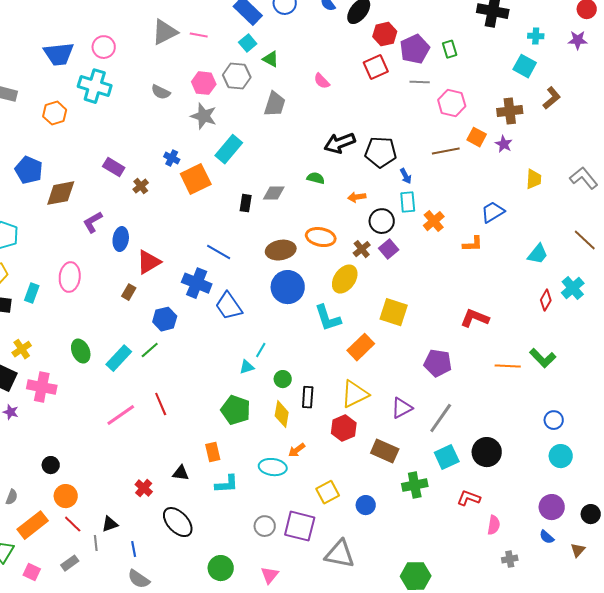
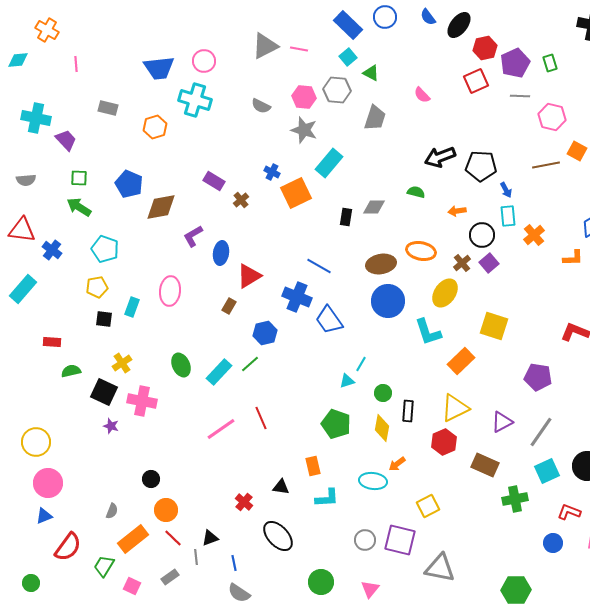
blue circle: (366, 505) -> (553, 543), moved

